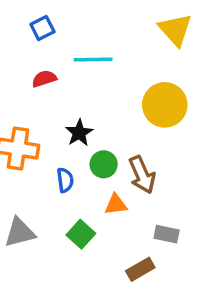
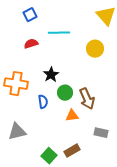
yellow circle: (165, 105) -> (95, 49), moved, size x0.7
green square: (81, 234) -> (49, 156), moved
brown rectangle: (140, 269) -> (72, 151), moved

